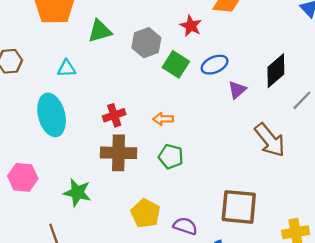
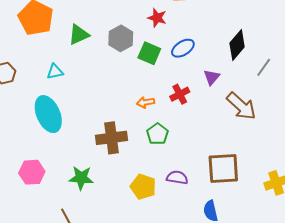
purple triangle: (237, 90) -> (212, 77), moved
red cross: (114, 115) -> (180, 94), moved
green pentagon: (171, 157) -> (157, 134), turned 30
purple semicircle: (185, 226) -> (177, 177), moved

